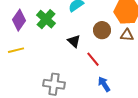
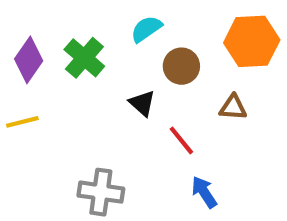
brown circle: (102, 30) -> (181, 66), moved
brown triangle: (127, 35) -> (233, 107), moved

